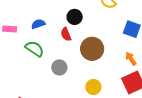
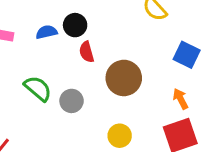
black circle: (75, 17) -> (75, 25), moved
green semicircle: (35, 49) -> (38, 88), moved

